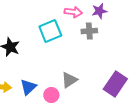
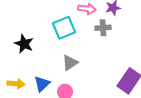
gray triangle: (69, 80) -> (70, 63), moved

